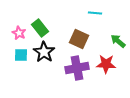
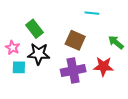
pink star: (19, 33) -> (13, 48), moved
black star: (44, 52) -> (39, 54), turned -30
cyan square: (21, 55) -> (19, 67), moved

